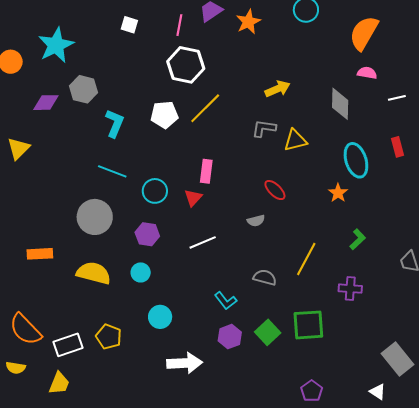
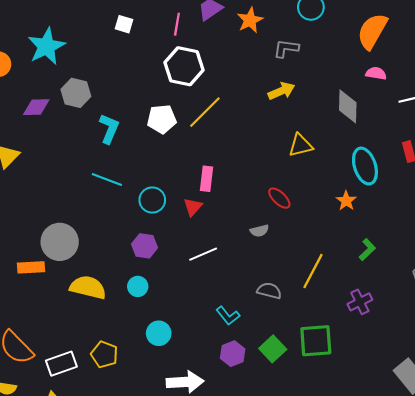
gray L-shape: (264, 128) -> (286, 48), moved
gray circle: (95, 217) -> (60, 242), moved
purple cross: (350, 289) -> (360, 302), turned -30

